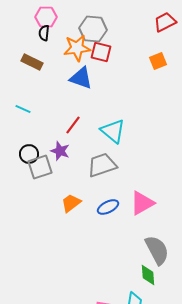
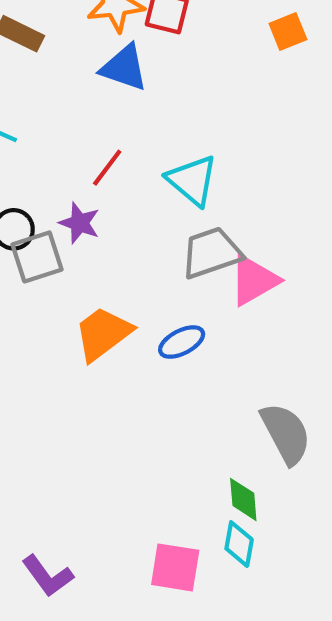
gray trapezoid: (102, 165) -> (211, 253), moved
orange trapezoid: (71, 203) -> (103, 334), size x1.4
pink triangle: (142, 203) -> (254, 280), moved
green diamond: (148, 275) -> (243, 499), moved

